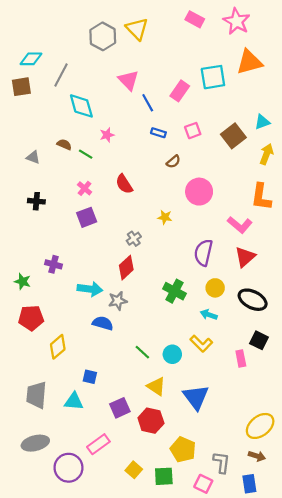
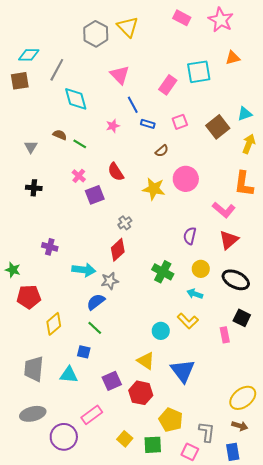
orange triangle: (249, 62) -> (233, 58), size x0.6
blue line: (148, 103) -> (133, 105), moved
pink star: (107, 135) -> (113, 126), moved
gray triangle: (33, 157) -> (31, 147), turned 40
purple square: (87, 217) -> (95, 195), moved
yellow star: (165, 217) -> (154, 189), moved, size x1.6
purple semicircle: (203, 253) -> (190, 236), size x0.7
green star: (22, 281) -> (13, 270), moved
blue semicircle: (103, 323) -> (96, 302), turned -54
green line: (142, 352) -> (95, 328), moved

